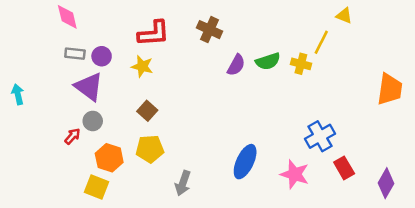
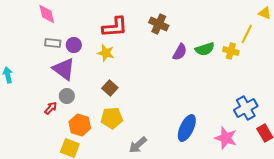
gray arrow: (183, 183) -> (138, 145), turned 30

